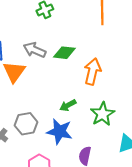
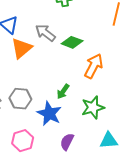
green arrow: (68, 105) -> (63, 91), turned -42

